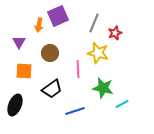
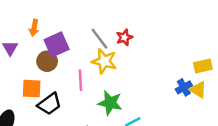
purple square: (58, 16) -> (57, 45), moved
gray line: (94, 23) -> (99, 39), moved, turned -60
orange square: (24, 71) -> (32, 89), moved

